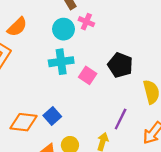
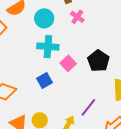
cyan circle: (63, 29) -> (44, 18), moved
blue square: (52, 116) -> (44, 80), moved

